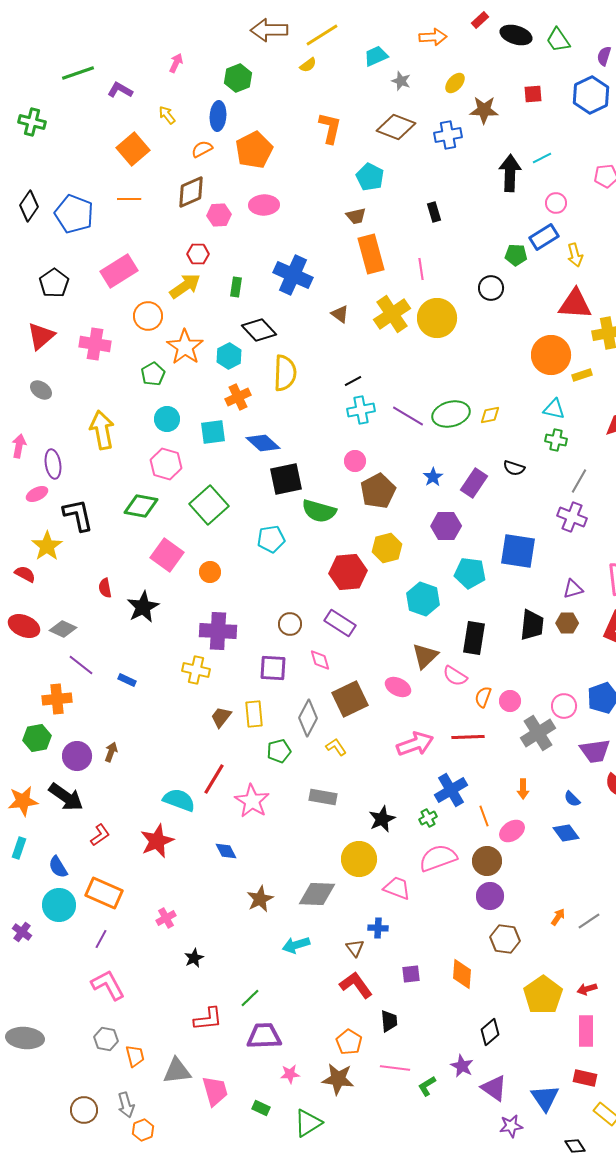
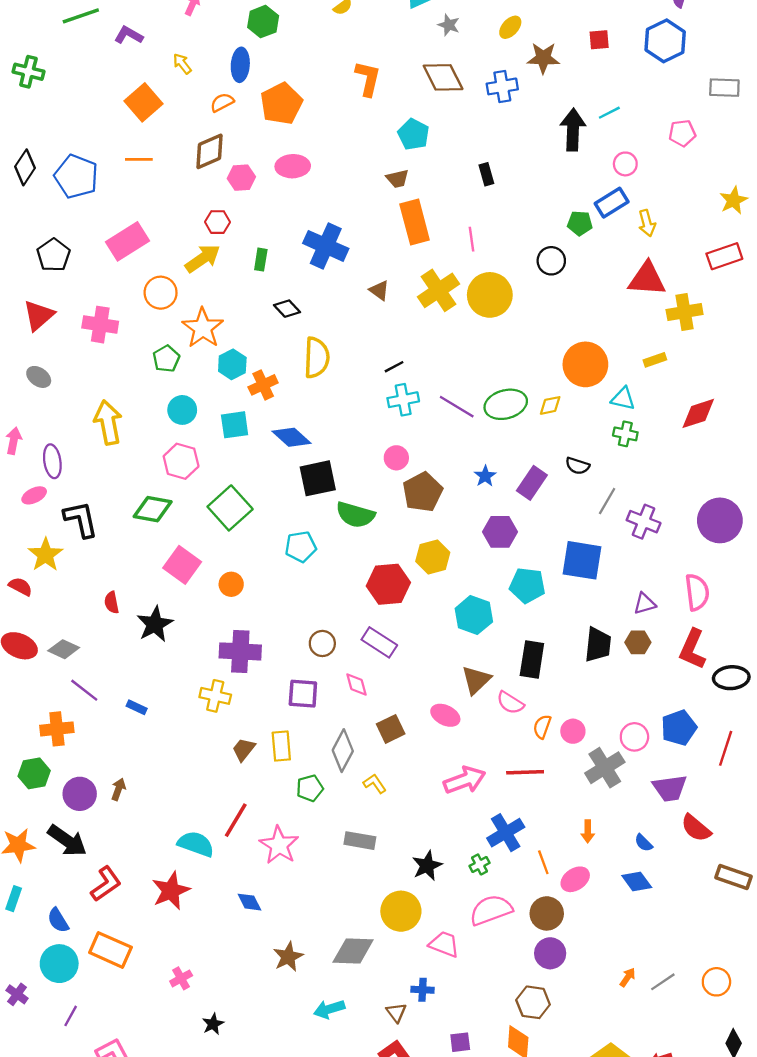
brown diamond: (396, 127) -> (443, 77), turned 42
black diamond: (259, 330) -> (287, 309), size x0.7
orange circle: (551, 355) -> (585, 364), moved
cyan hexagon: (229, 356) -> (232, 364), moved
gray line: (579, 481) -> (607, 501), moved
brown square: (350, 699) -> (391, 729), size x0.7
red L-shape: (100, 835) -> (106, 884), size x1.4
purple line: (101, 939) -> (71, 1016), moved
brown hexagon: (505, 939) -> (533, 1002), moved

